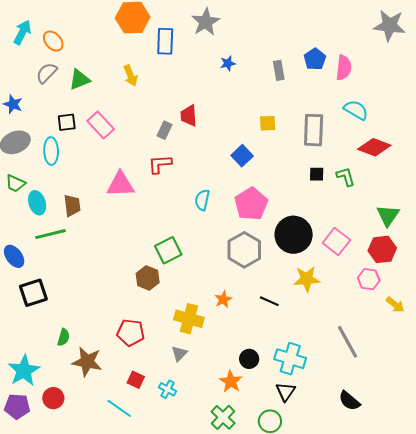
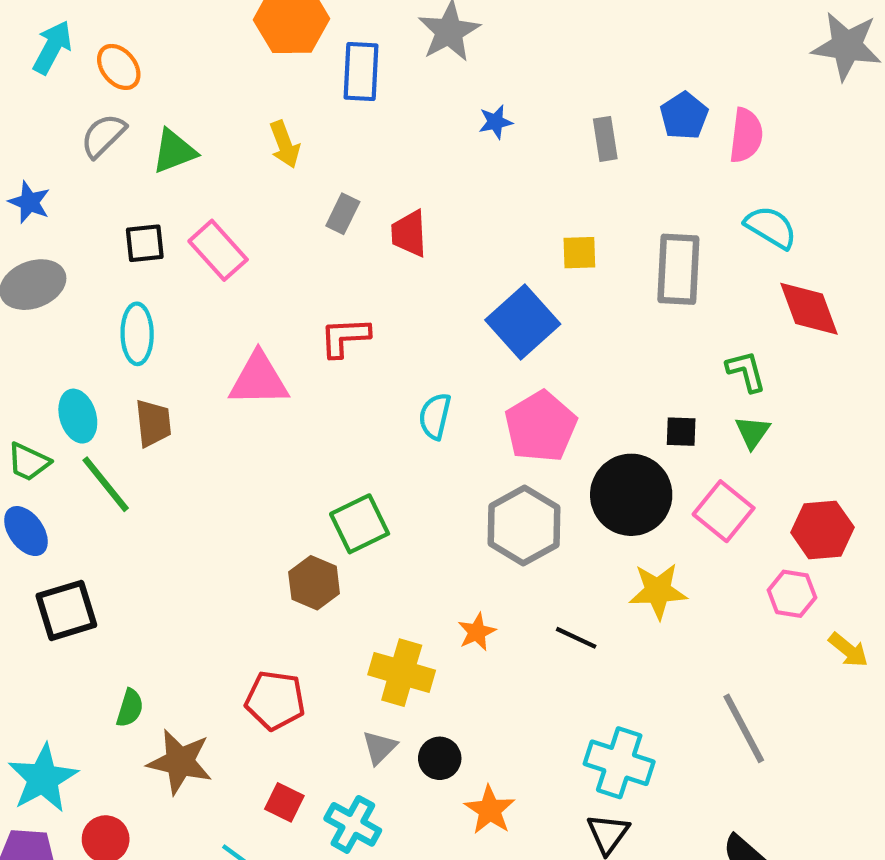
gray rectangle: (165, 130) -> (343, 214), moved
red diamond: (374, 147) -> (809, 309), turned 48
cyan ellipse: (51, 151) -> (137, 334), moved
blue square: (242, 156) -> (523, 322), size x1.5
black square: (317, 174) -> (681, 432), moved
green trapezoid: (15, 183) -> (29, 462), moved
green triangle: (388, 216) -> (752, 432), moved, size x0.7
green line: (50, 234) -> (106, 484), turned 64
black circle: (249, 359) -> (440, 758), moved
cyan cross: (168, 389) -> (353, 824), size x1.4

